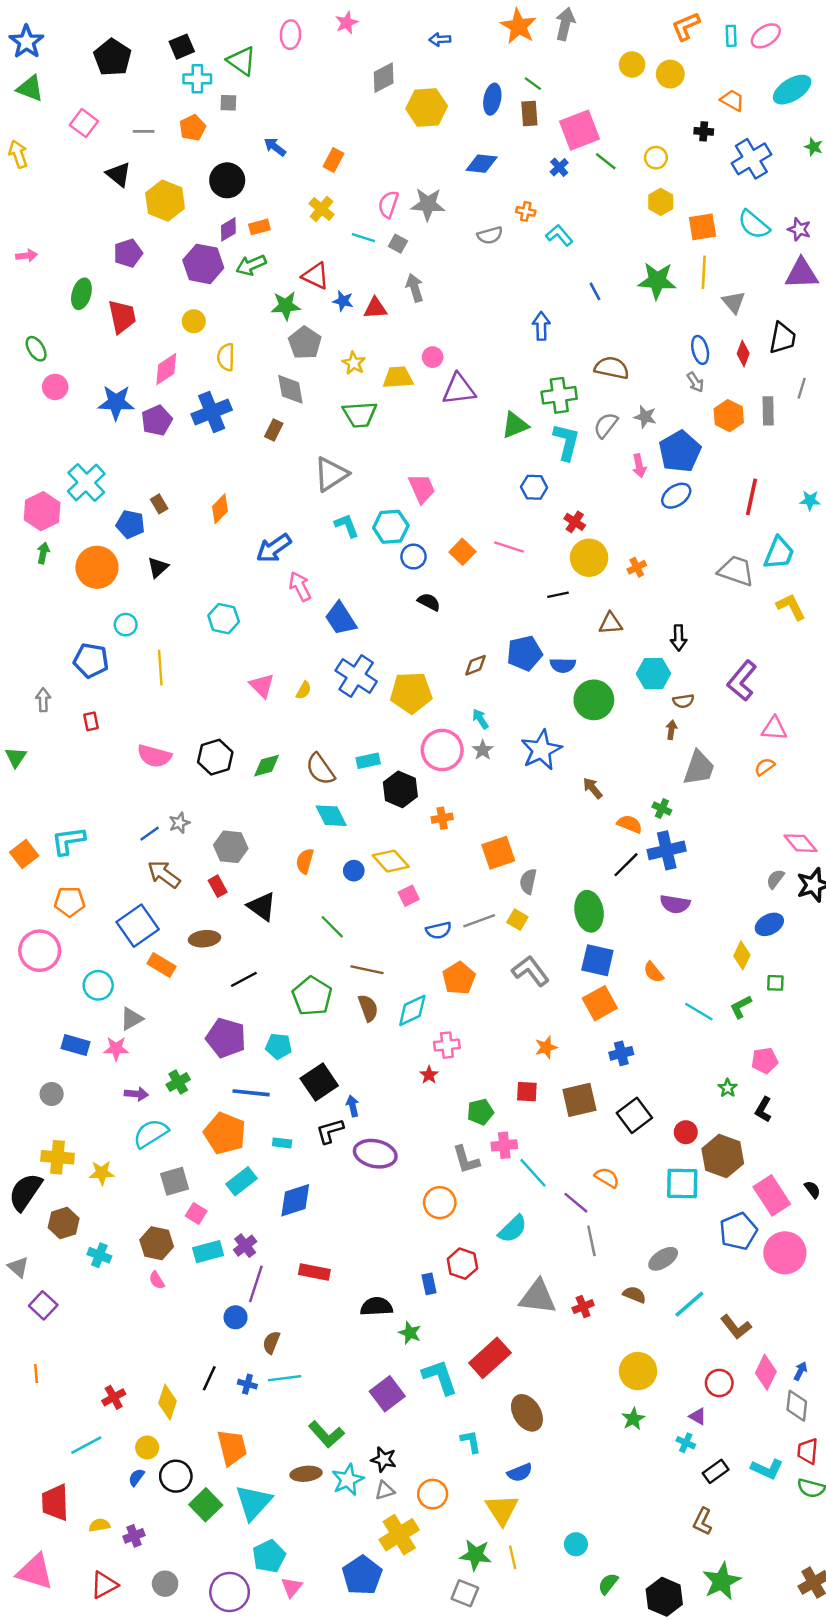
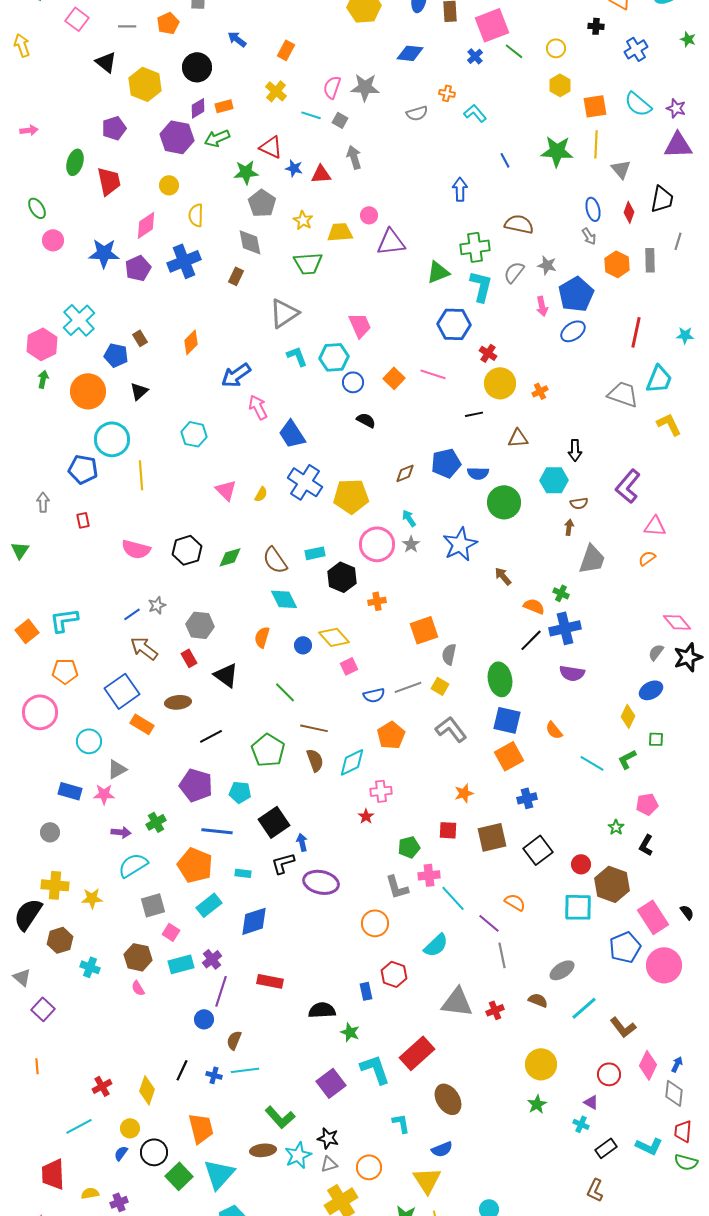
blue cross: (751, 159) -> (636, 49), size x0.7
blue hexagon: (534, 487) -> (454, 324), size x1.5
cyan circle: (126, 625) -> (112, 439), size x1.8

